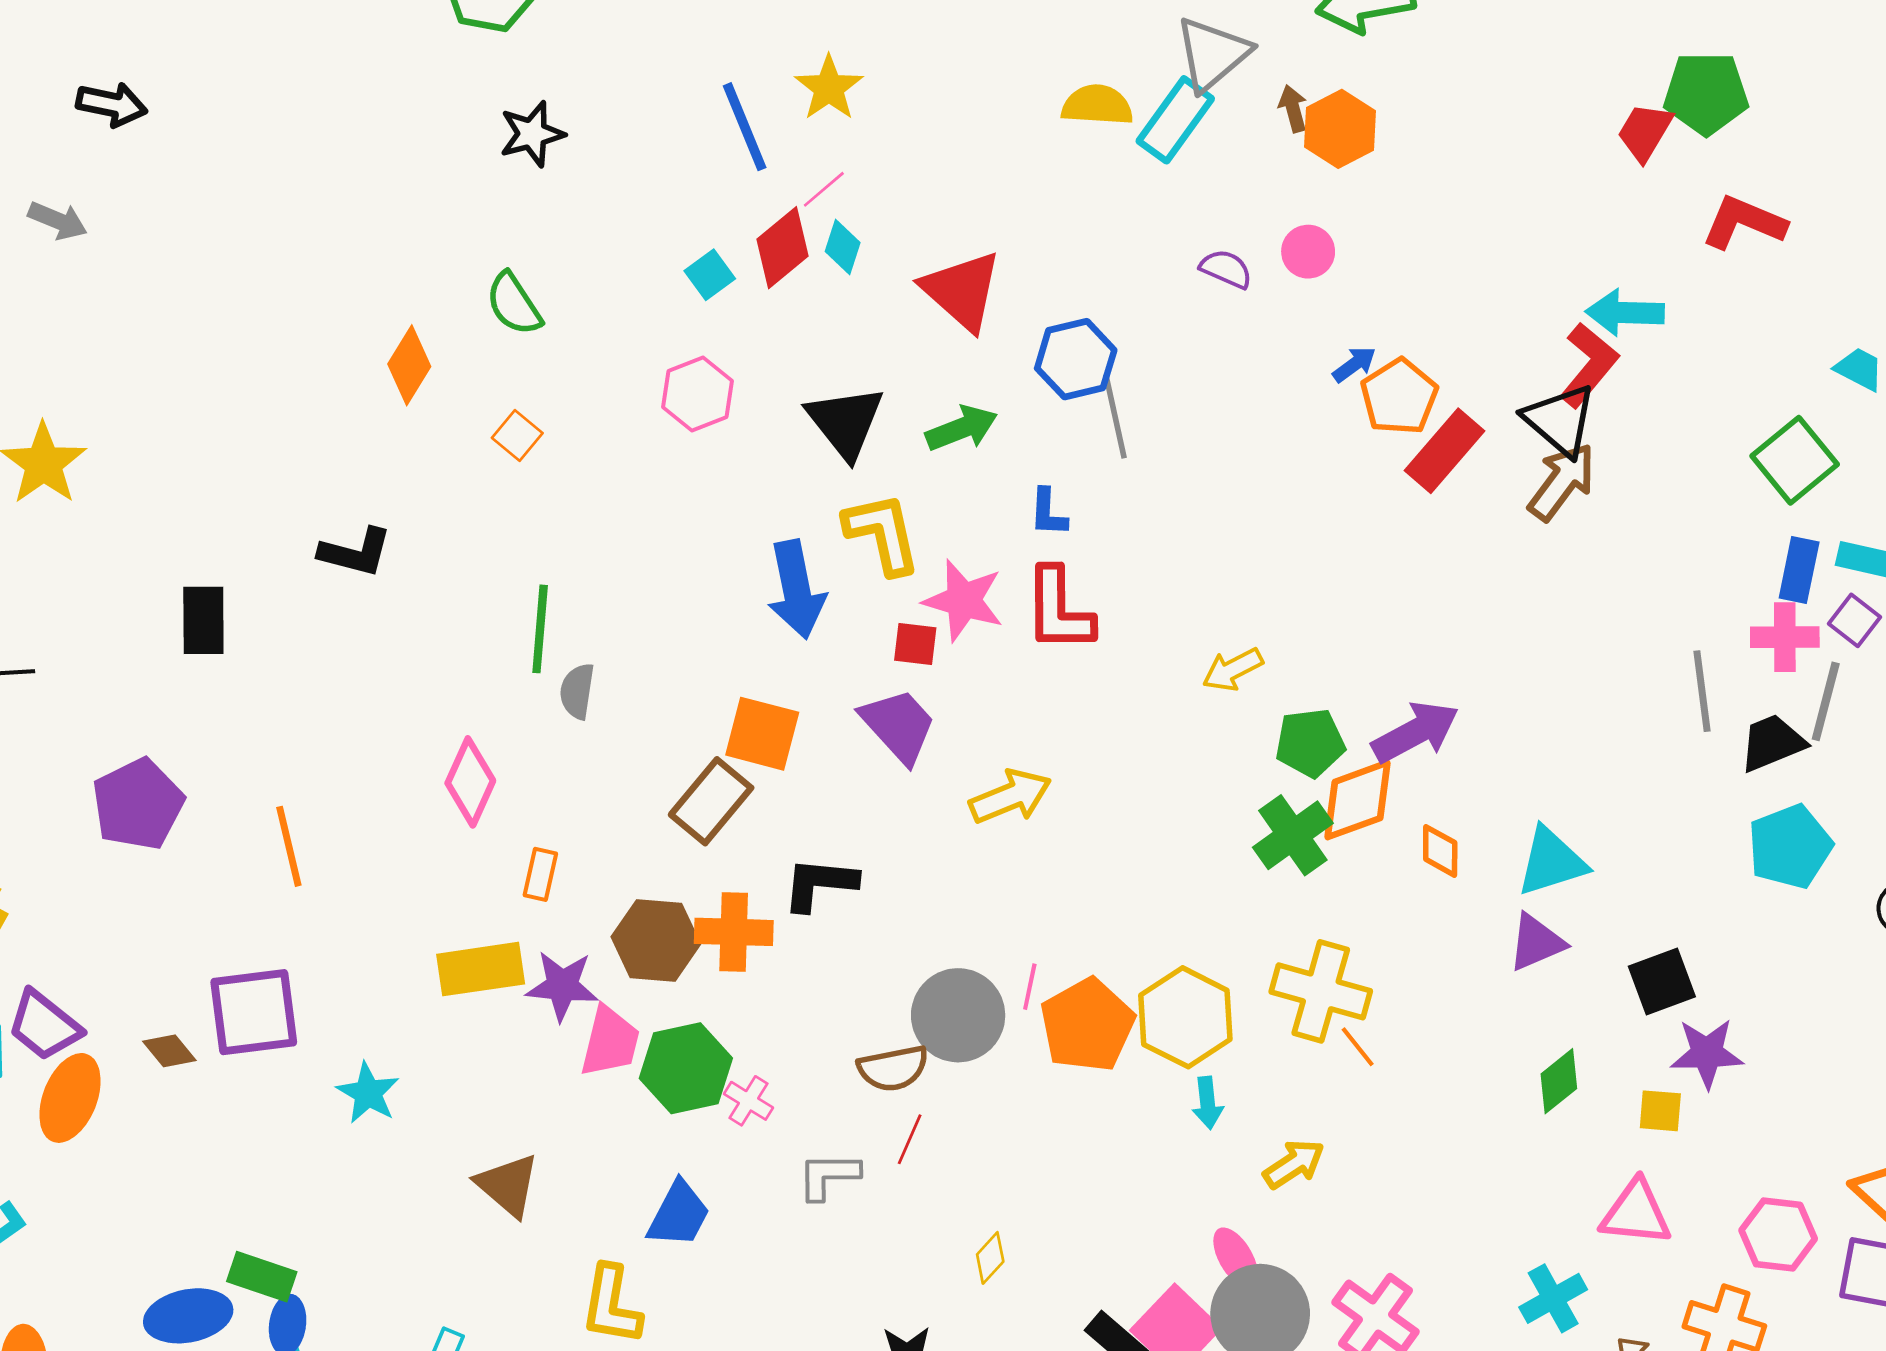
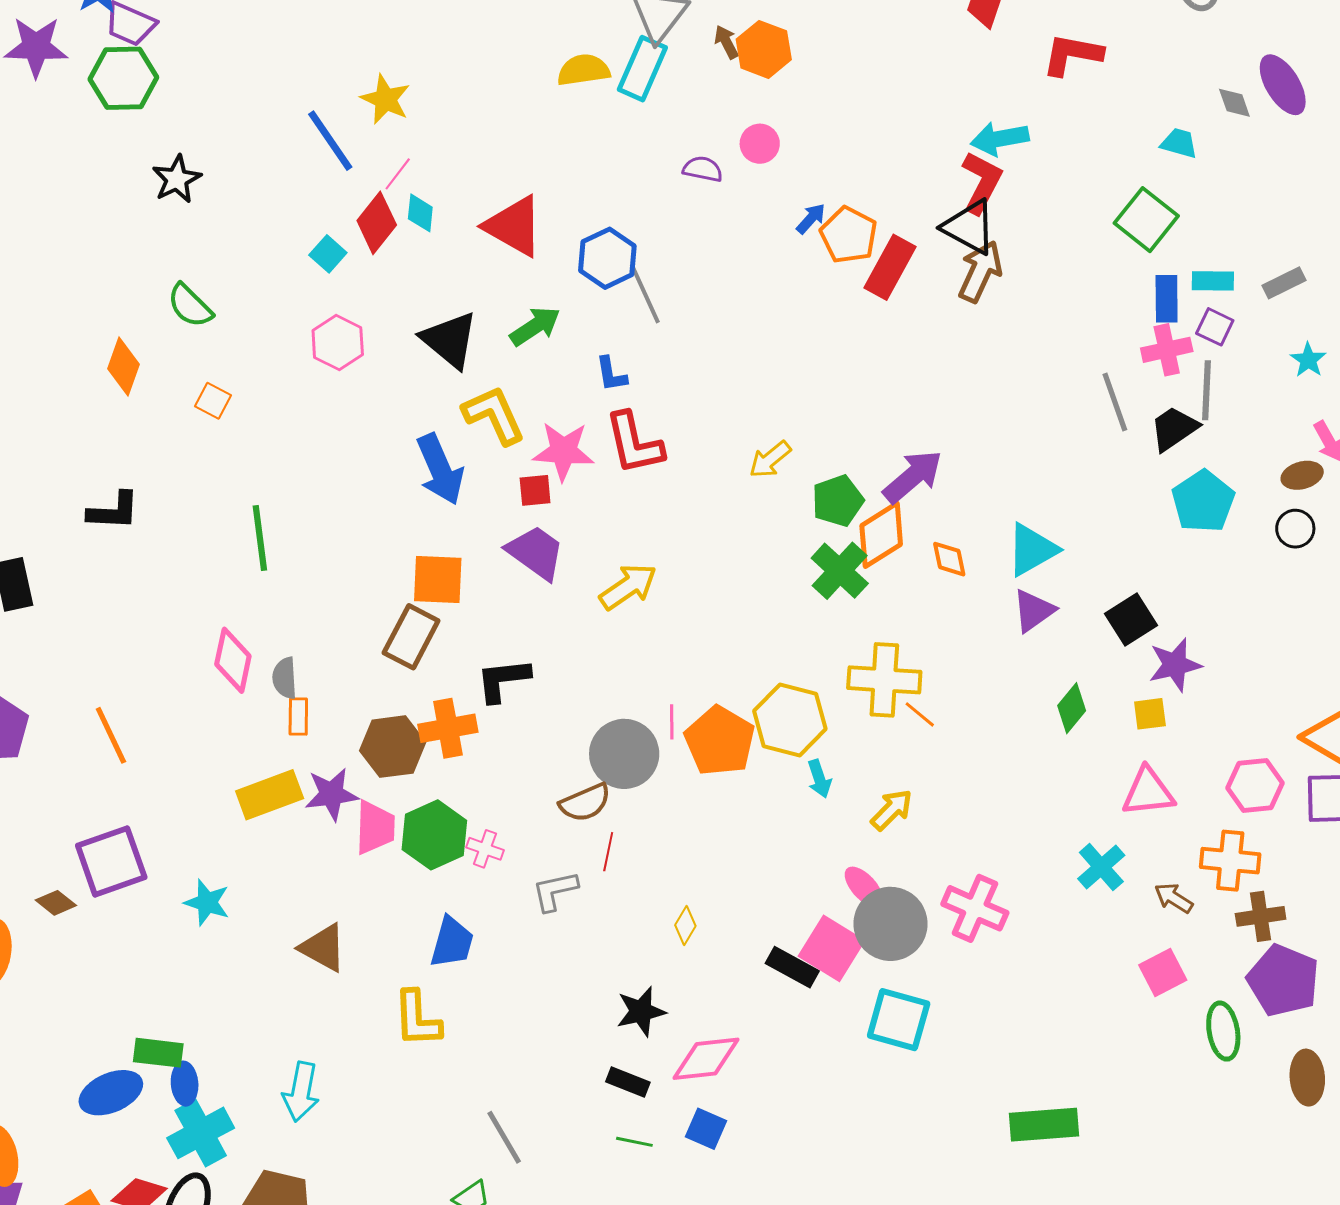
gray semicircle: (577, 691) -> (285, 678), moved

